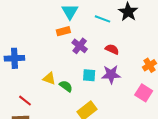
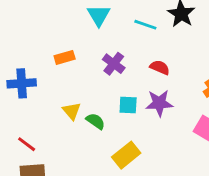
orange rectangle: (63, 31) -> (65, 57), moved
yellow triangle: (49, 79) -> (72, 111), turned 32
red line: (25, 101) -> (27, 144), moved

